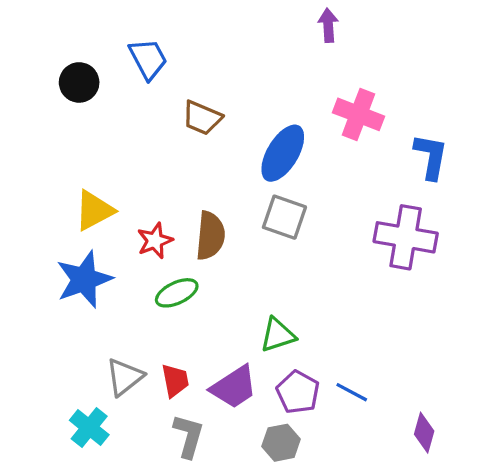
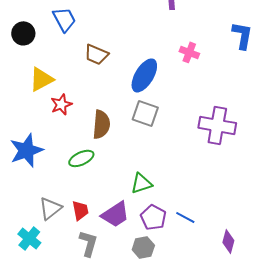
pink cross: (358, 114) -> (189, 52), size x0.7
blue L-shape: (431, 157) -> (242, 35), moved
yellow triangle: (94, 210) -> (41, 79), moved
red star: (155, 241) -> (61, 104), moved

